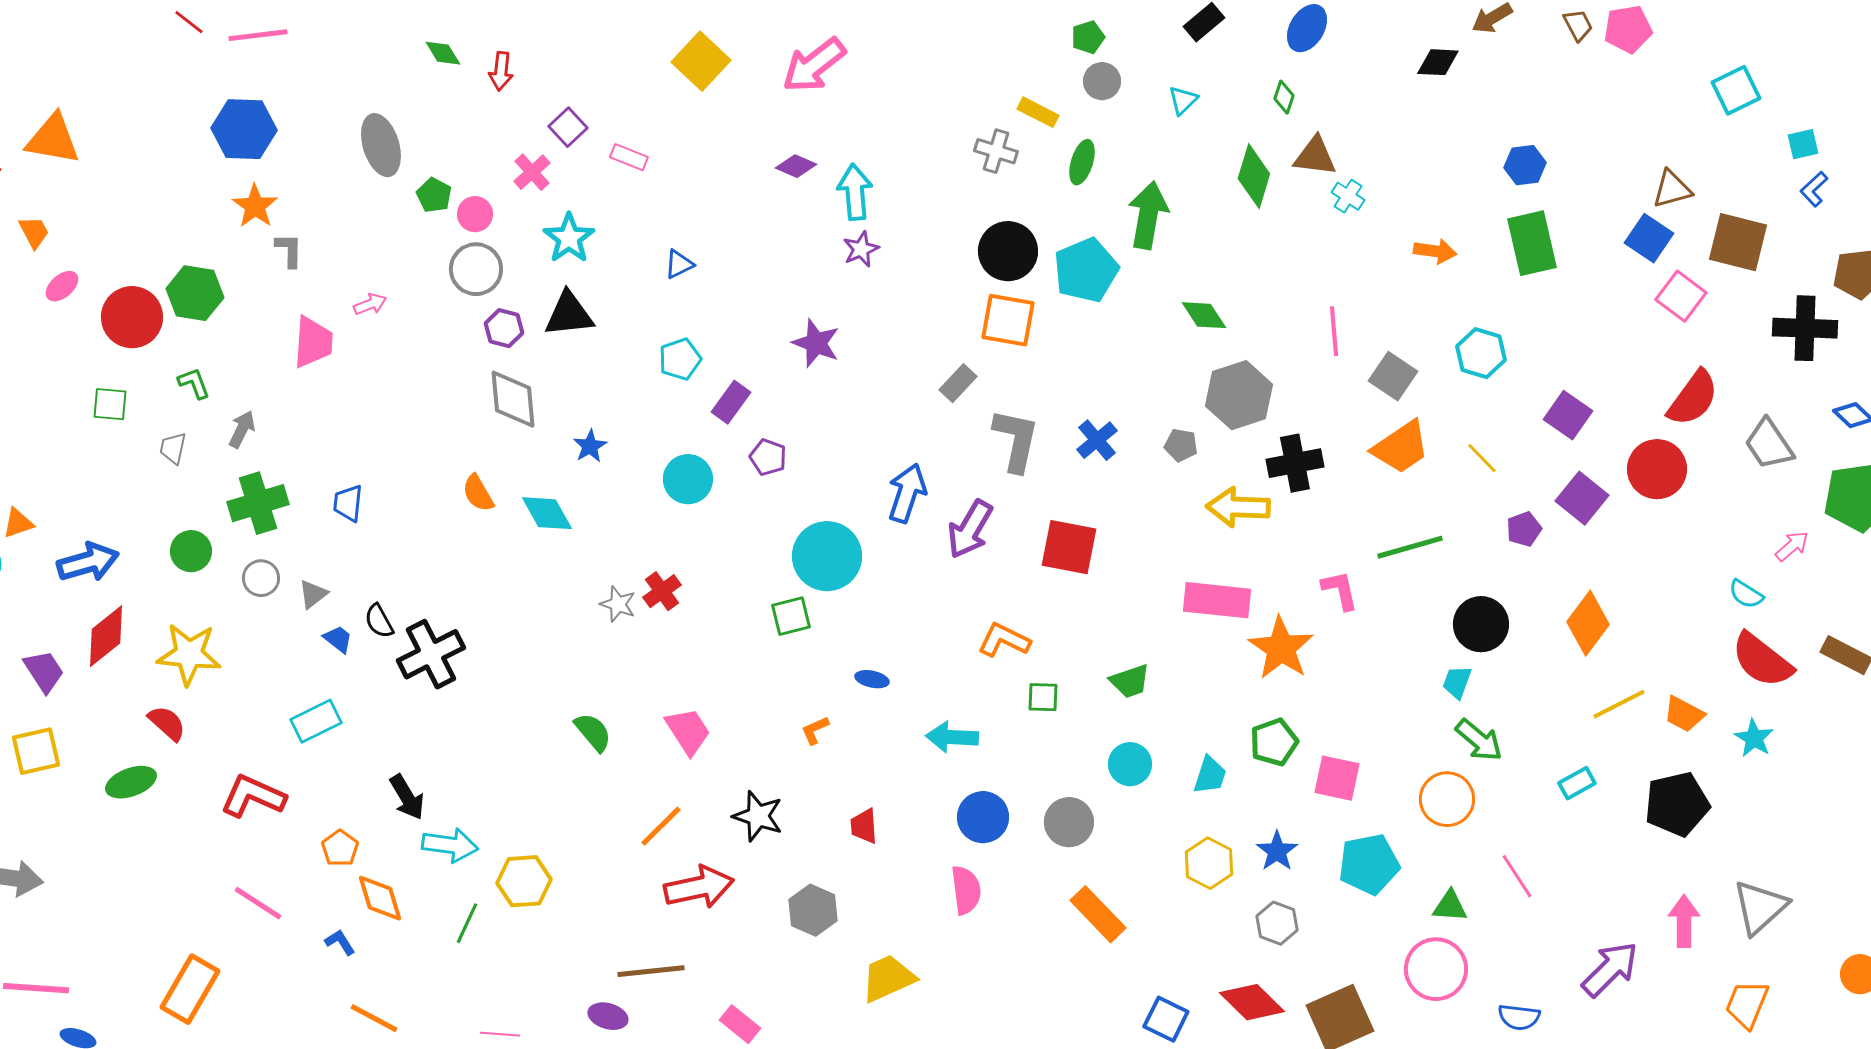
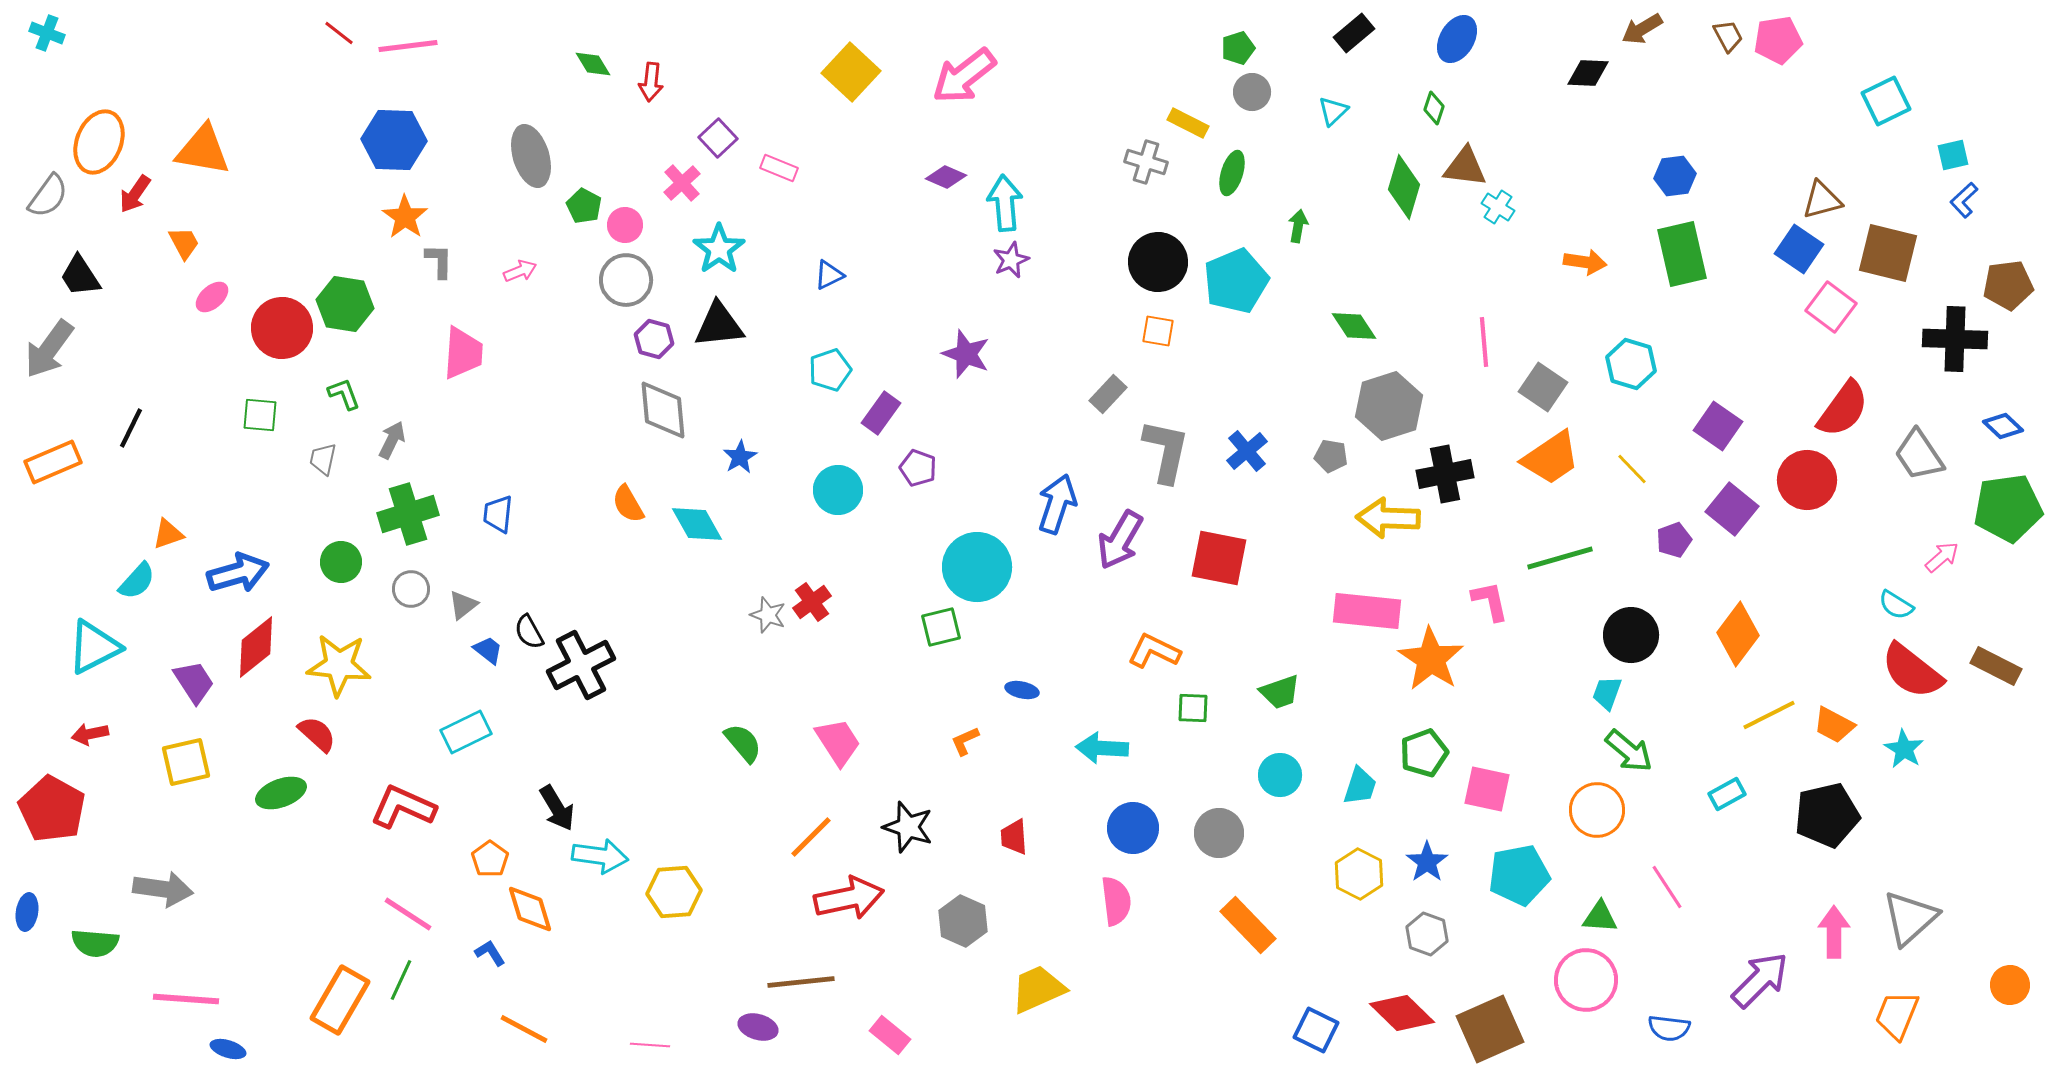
green arrow: (1148, 215) -> (1298, 226), size x0.5
pink arrow: (370, 304) -> (520, 271), moved
orange square: (1008, 320) -> (1158, 331), size x0.6
green line: (467, 923) -> (401, 980), moved

